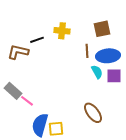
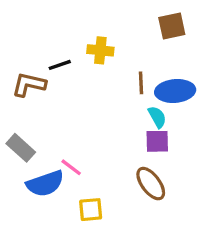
brown square: (102, 29) -> (172, 26), moved
purple square: (114, 76) -> (157, 141), moved
pink line: (27, 101) -> (71, 167), moved
blue semicircle: (40, 125) -> (45, 184), moved, turned -125

